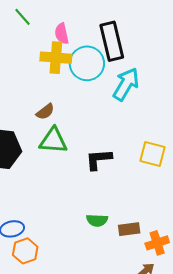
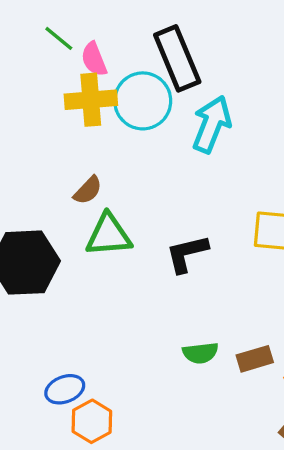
green line: (23, 17) -> (59, 38), moved

